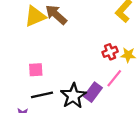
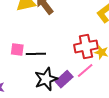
red cross: (110, 52) -> (86, 46), size x1.6
black line: (42, 95) -> (36, 54), moved

